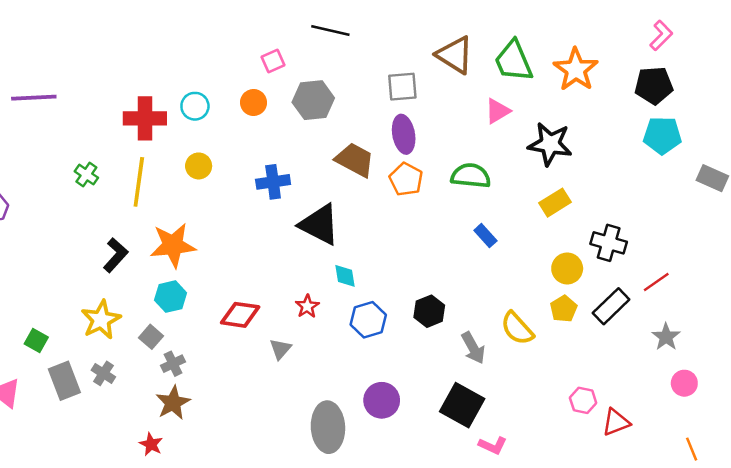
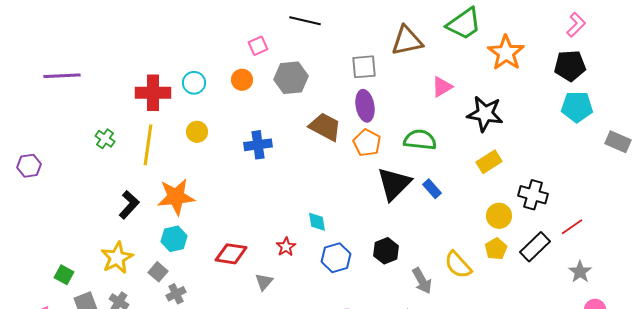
brown triangle: (455, 55) -> (407, 41), turned -44
green trapezoid: (513, 61) -> (464, 24), moved, turned -102
black triangle: (319, 225) -> (394, 184), moved, turned 48

